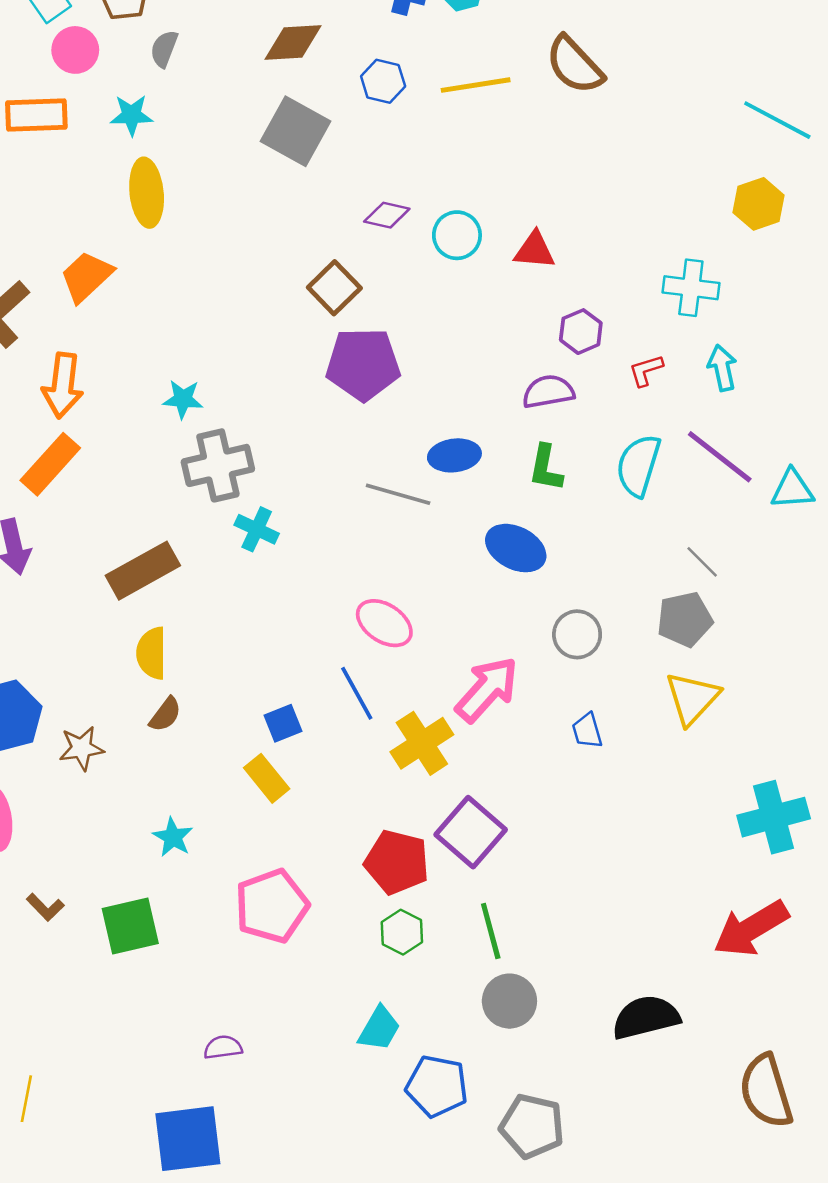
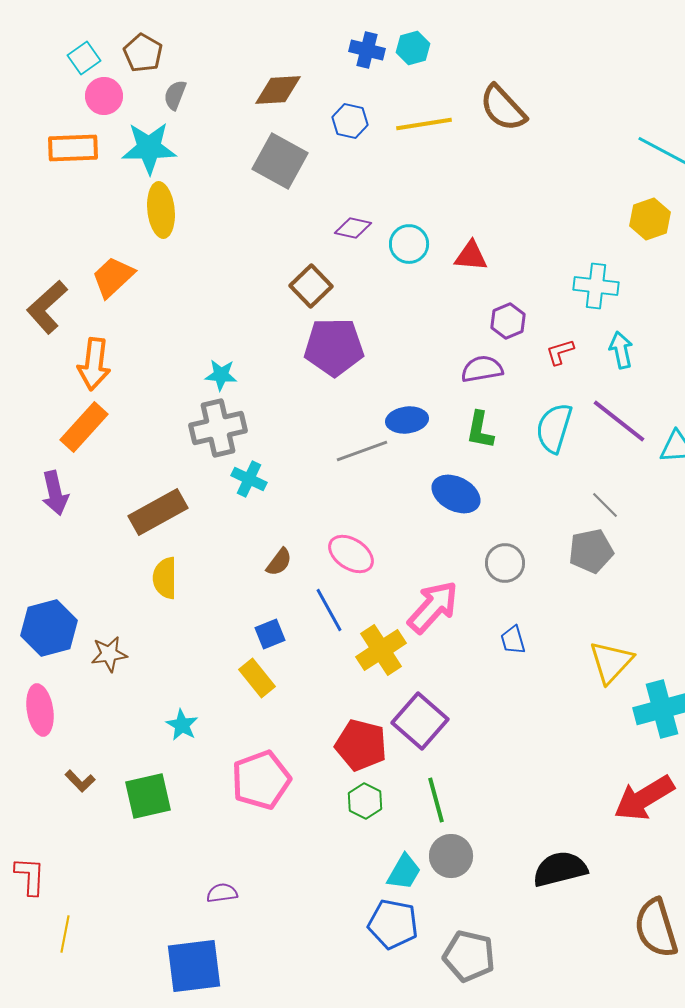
cyan star: (132, 115) -> (149, 148), size x1.6
cyan star: (183, 399) -> (221, 375), moved
gray line: (398, 494) -> (362, 451), turned -36
yellow triangle: (692, 698) -> (611, 662), moved
brown semicircle: (165, 714) -> (279, 562), moved
cyan trapezoid: (379, 1029) -> (404, 872), moved

